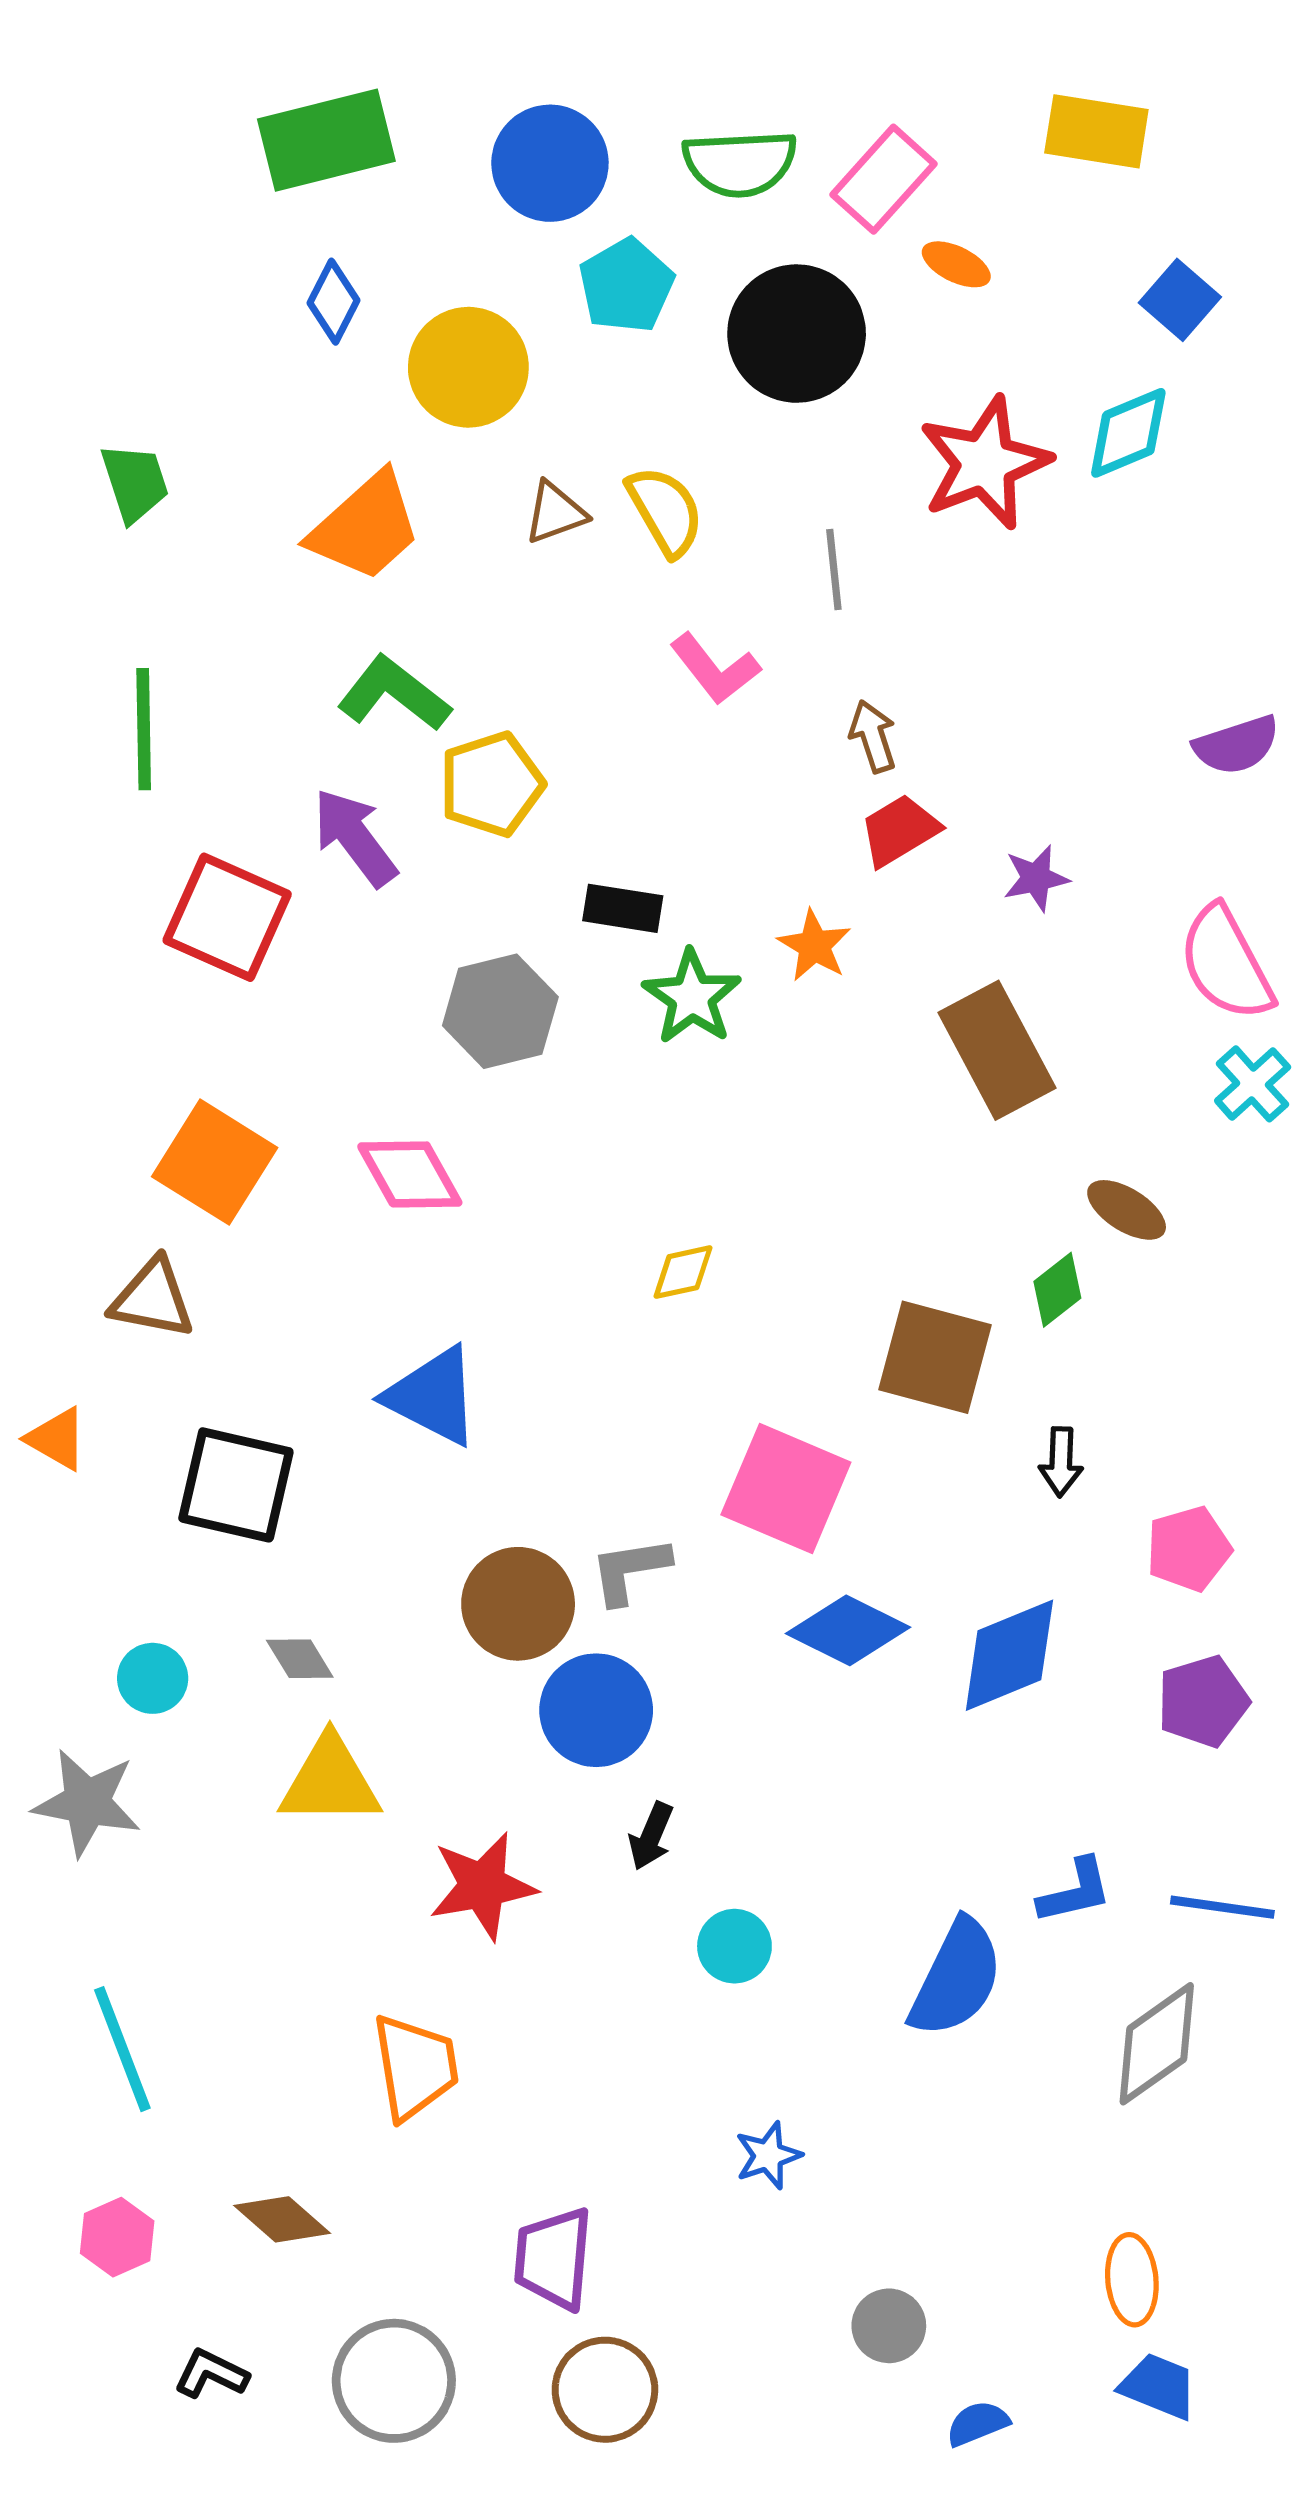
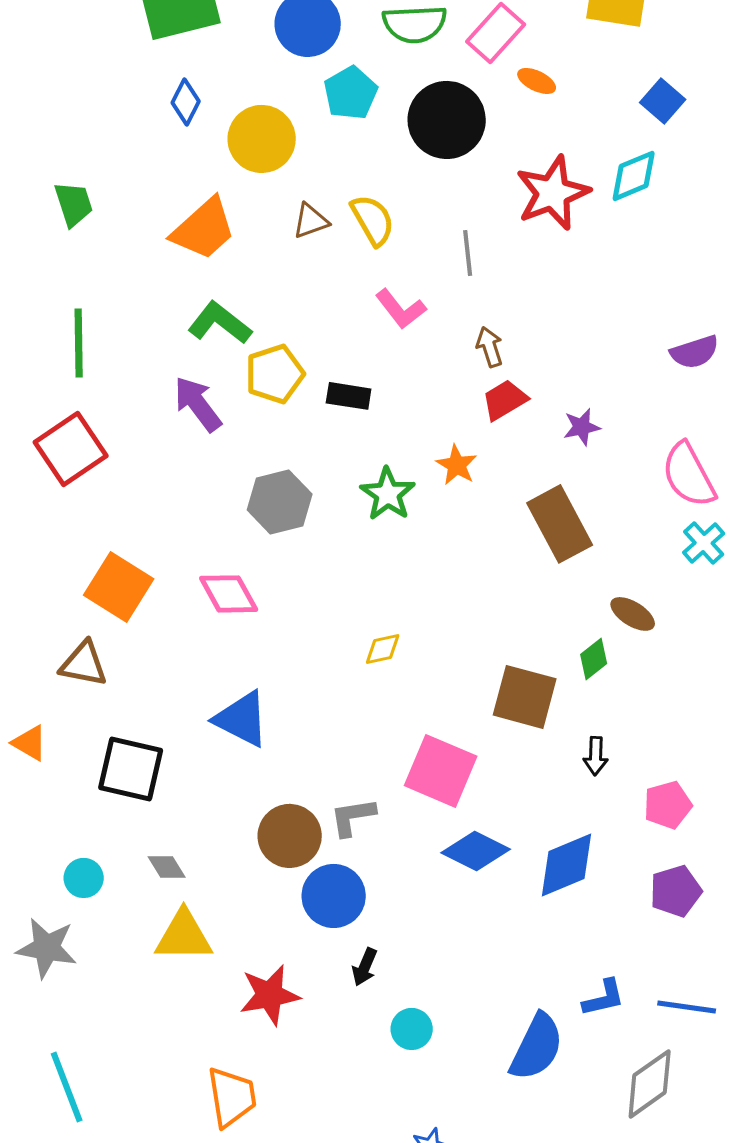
black rectangle: (623, 908) -> (349, 396), moved
red square: (227, 917) -> (71, 449), moved, turned 32

